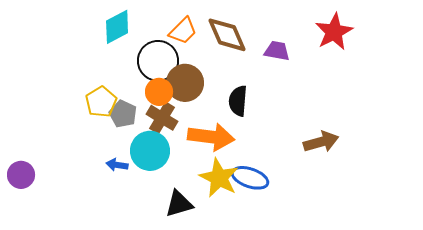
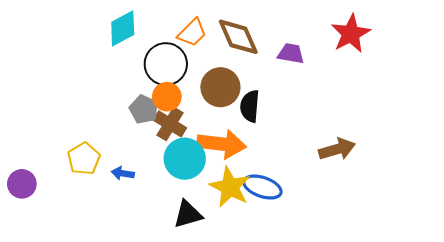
brown circle: (185, 83) -> (220, 87), moved
yellow pentagon: (101, 102) -> (84, 159), moved
gray pentagon: (123, 114) -> (144, 109), moved
cyan circle: (150, 151) -> (185, 159), moved

